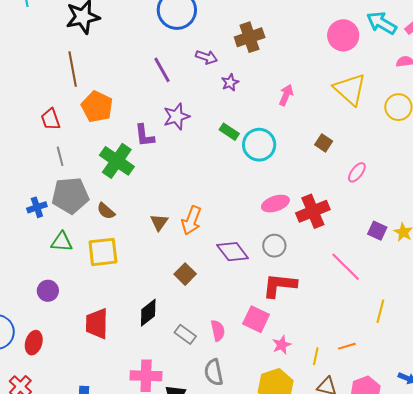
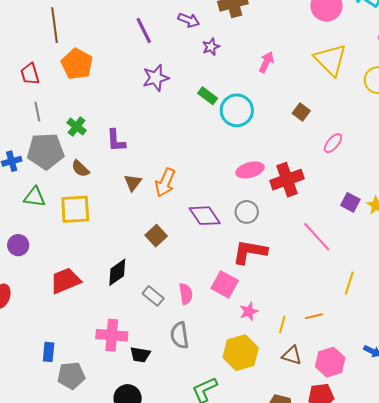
purple L-shape: (144, 135) -> (116, 141), moved
green cross: (117, 161) -> (77, 127), moved, size x0.6
red trapezoid: (97, 324) -> (65, 281), turned 64

